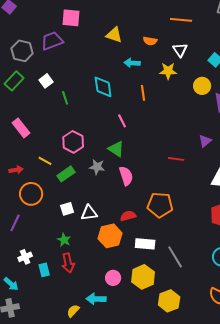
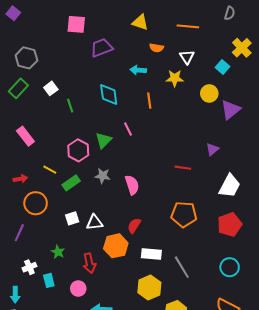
yellow triangle: (114, 35) -> (140, 22), moved
purple trapezoid: (52, 41) -> (102, 48), moved
green triangle: (116, 149) -> (104, 140), moved, turned 42
orange pentagon: (160, 205) -> (184, 214), moved
red semicircle: (128, 216) -> (134, 226), turned -42
green star: (64, 240) -> (58, 252), moved
red arrow: (68, 263) -> (89, 263), moved
pink circle: (113, 278) -> (78, 289), moved
cyan arrow: (11, 284) -> (15, 295), turned 49

